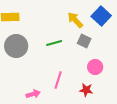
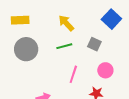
yellow arrow: (75, 20) -> (66, 23), moved
pink line: (58, 80) -> (73, 74), moved

